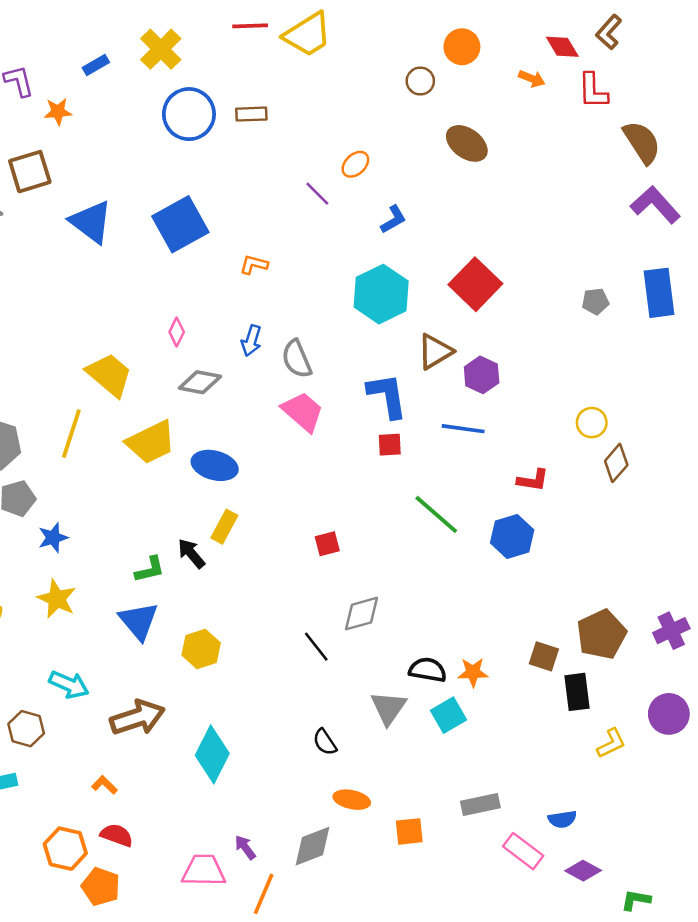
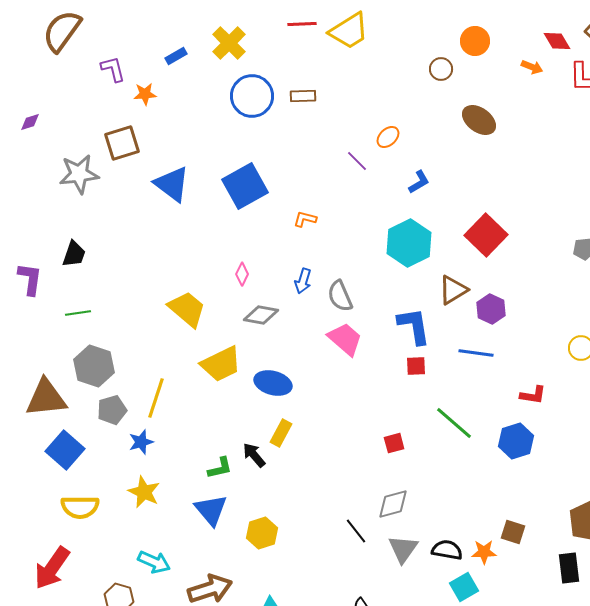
yellow line: (71, 434) -> (156, 398), moved
red square: (327, 544) -> (394, 443), moved
brown square: (544, 656) -> (513, 532), moved
gray triangle: (388, 708) -> (403, 549), moved

